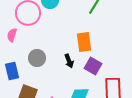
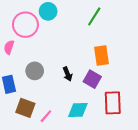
orange rectangle: (84, 42) -> (102, 56), moved

